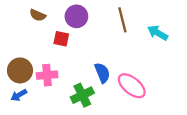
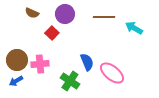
brown line: (122, 20) -> (104, 17), turned -75
red square: (61, 39) -> (52, 33), turned 32
green cross: (82, 95) -> (70, 81), turned -30

